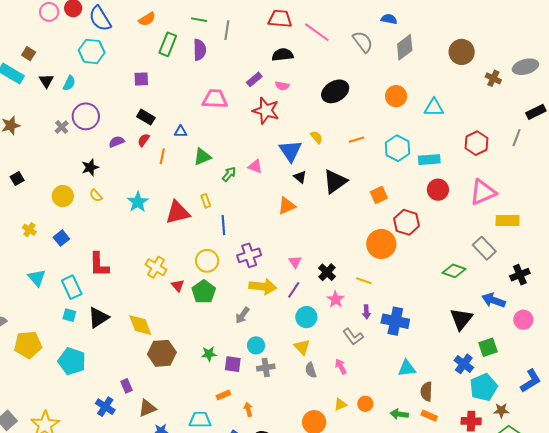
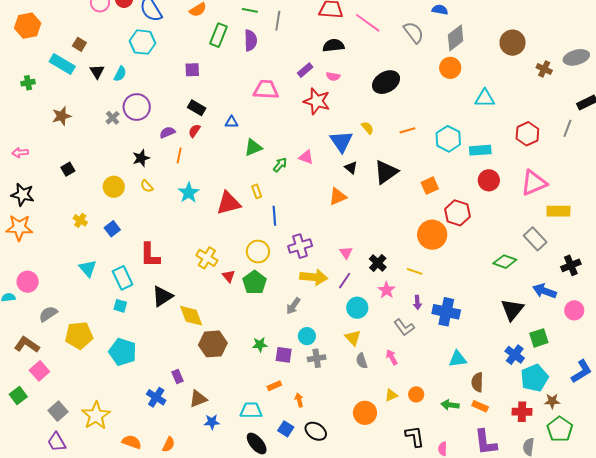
orange circle: (396, 96) -> (450, 68), moved
orange line: (162, 156) -> (179, 156), moved
black triangle: (98, 318) -> (162, 296), moved

